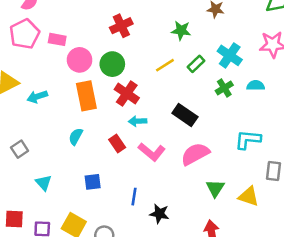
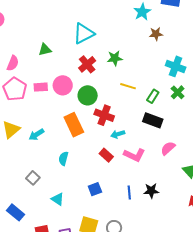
green star: (181, 31) -> (115, 58), moved
pink circle: (80, 60) -> (63, 85), moved
green rectangle: (196, 64) -> (153, 96), moved
yellow line: (165, 65) -> (128, 86), turned 63
cyan semicircle: (76, 137) -> (63, 159), moved
pink semicircle: (195, 154) -> (168, 148), size x0.7
black star: (159, 214) -> (151, 191), moved

